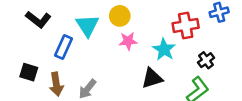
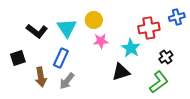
black L-shape: (38, 19) -> (37, 31), moved
blue rectangle: (63, 47) -> (61, 58), moved
black square: (29, 72) -> (18, 58), moved, turned -35

